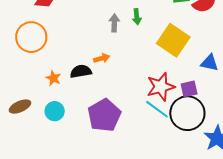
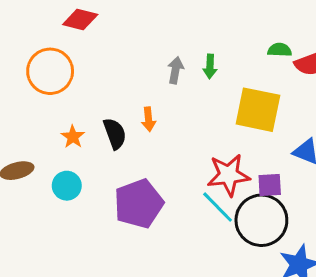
yellow square: (173, 40) -> (258, 110), turned -32
orange arrow: (102, 58) -> (148, 119), turned 91
black semicircle: (81, 71) -> (115, 133), turned 70

